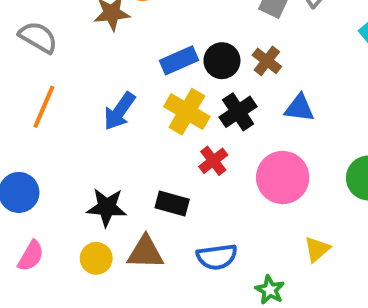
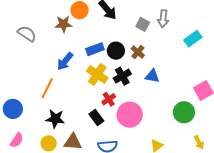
orange line: (44, 107) -> (47, 88), moved
blue arrow: (119, 111) -> (65, 61), moved
pink circle: (283, 177) -> (130, 115), moved
black rectangle: (172, 203) -> (96, 117), moved, turned 35

